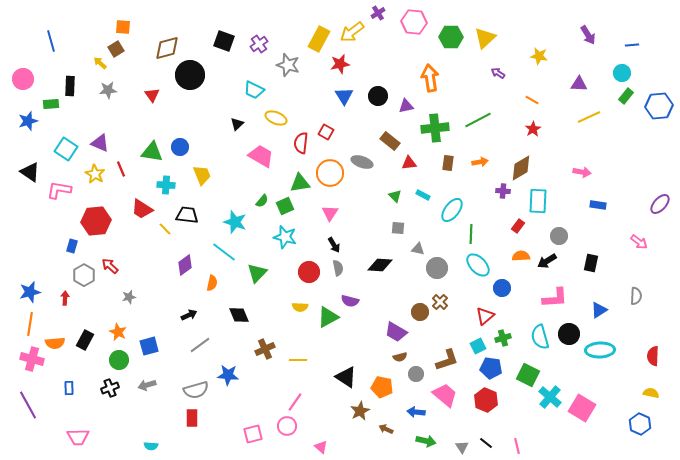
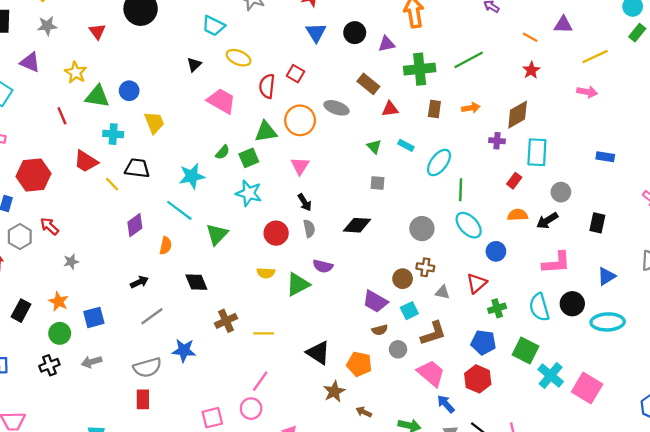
purple triangle: (579, 84) -> (563, 25), moved
purple triangle: (100, 143) -> (30, 62), moved
pink arrow: (582, 172) -> (587, 92), moved
yellow star: (95, 174) -> (76, 72), moved
cyan star: (235, 222) -> (192, 176), turned -30
gray triangle: (418, 249) -> (442, 292), moved
brown cross: (440, 302) -> (425, 267), turned -35
cyan square: (478, 346) -> (409, 311), moved
blue arrow: (416, 412) -> (446, 404), moved, turned 42

